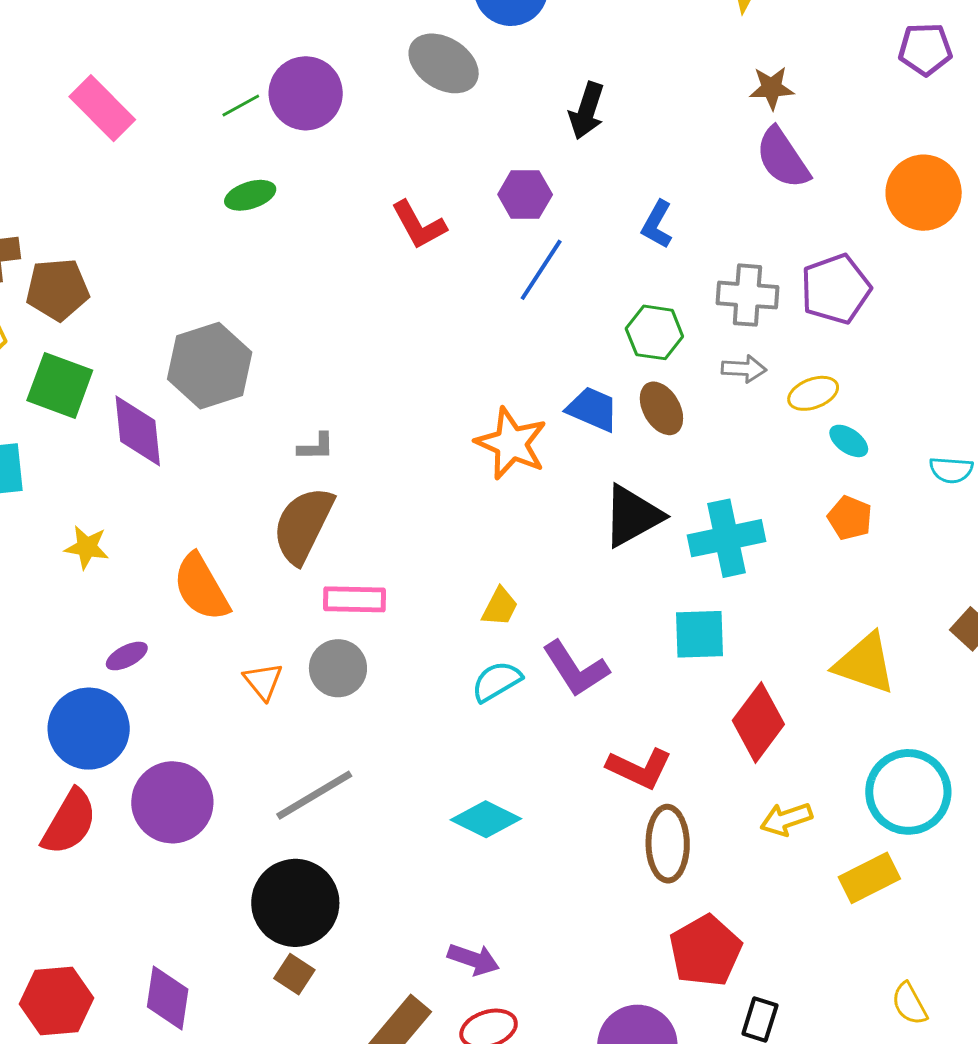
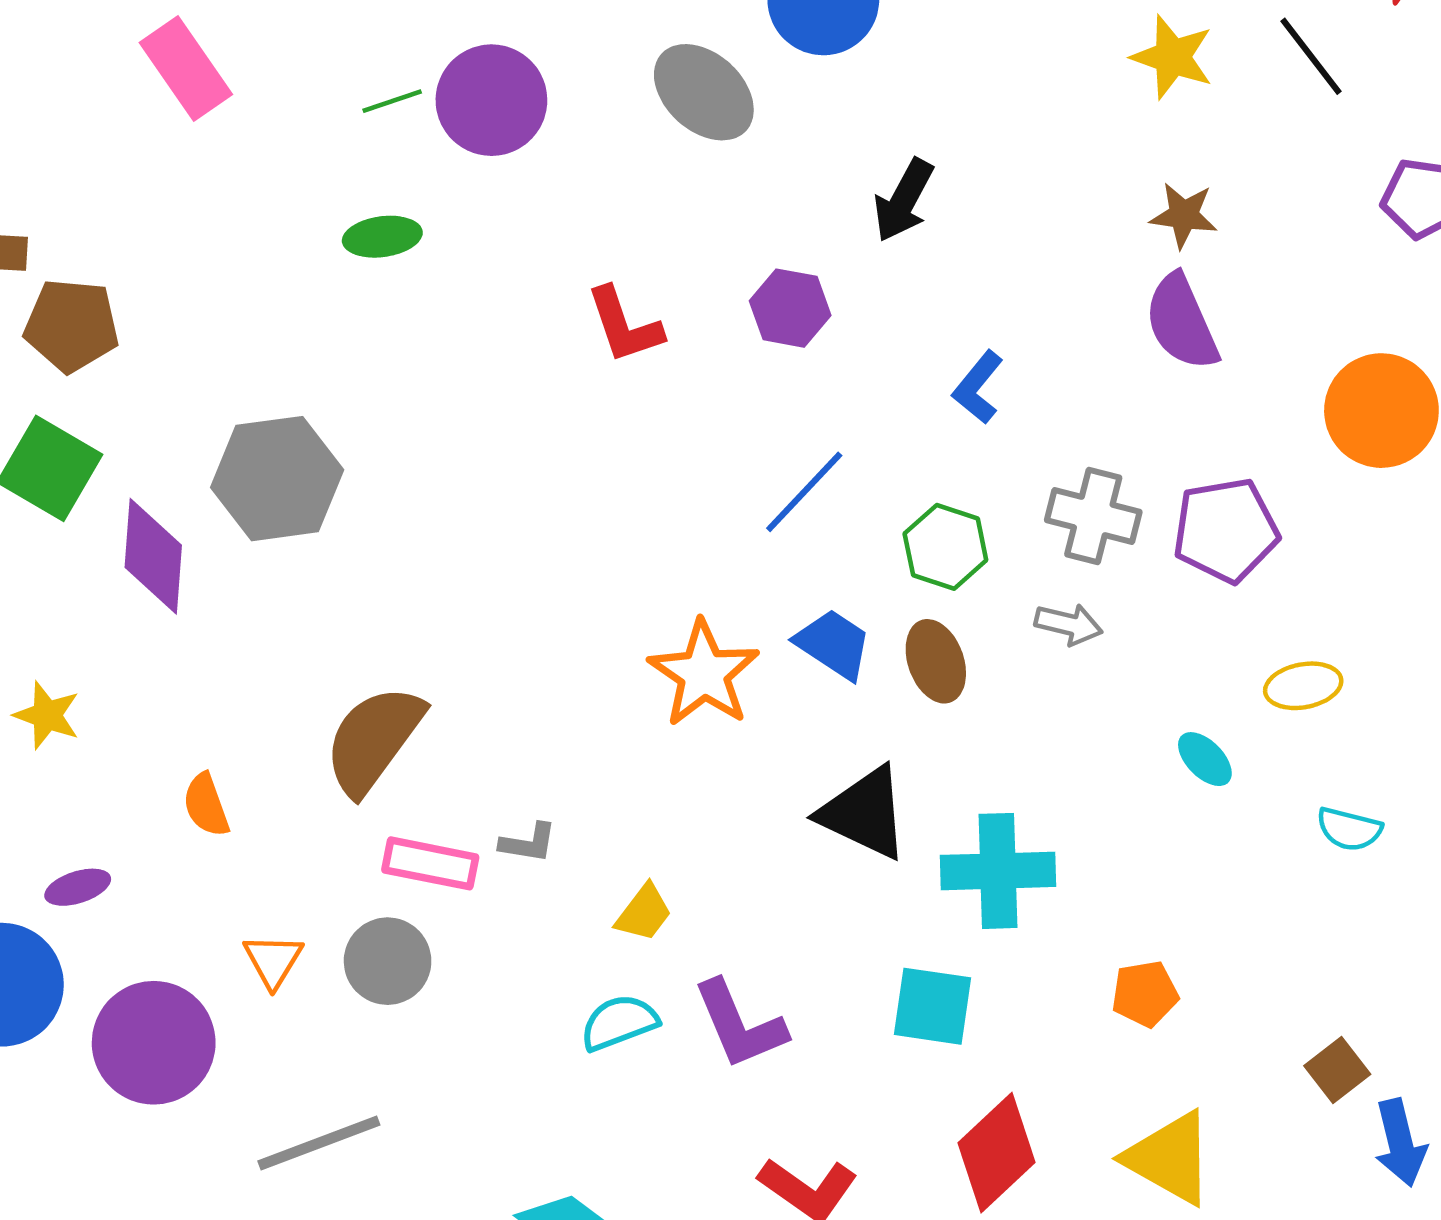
blue line: (541, 270) -> (804, 492), moved
yellow ellipse: (813, 393) -> (1303, 686), moved
gray L-shape: (316, 447) -> (528, 843), moved
black triangle: (632, 516) -> (864, 813), turned 44
orange pentagon: (850, 518) -> (1145, 994), moved, turned 30
orange semicircle: (201, 587) -> (206, 805), size x0.6
yellow triangle: (865, 663) -> (1170, 1158), moved
purple circle: (172, 802) -> (154, 1043), moved

